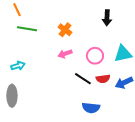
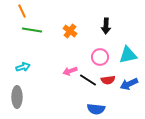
black arrow: (107, 18) -> (106, 26), moved
pink arrow: (65, 54) -> (70, 71), moved

